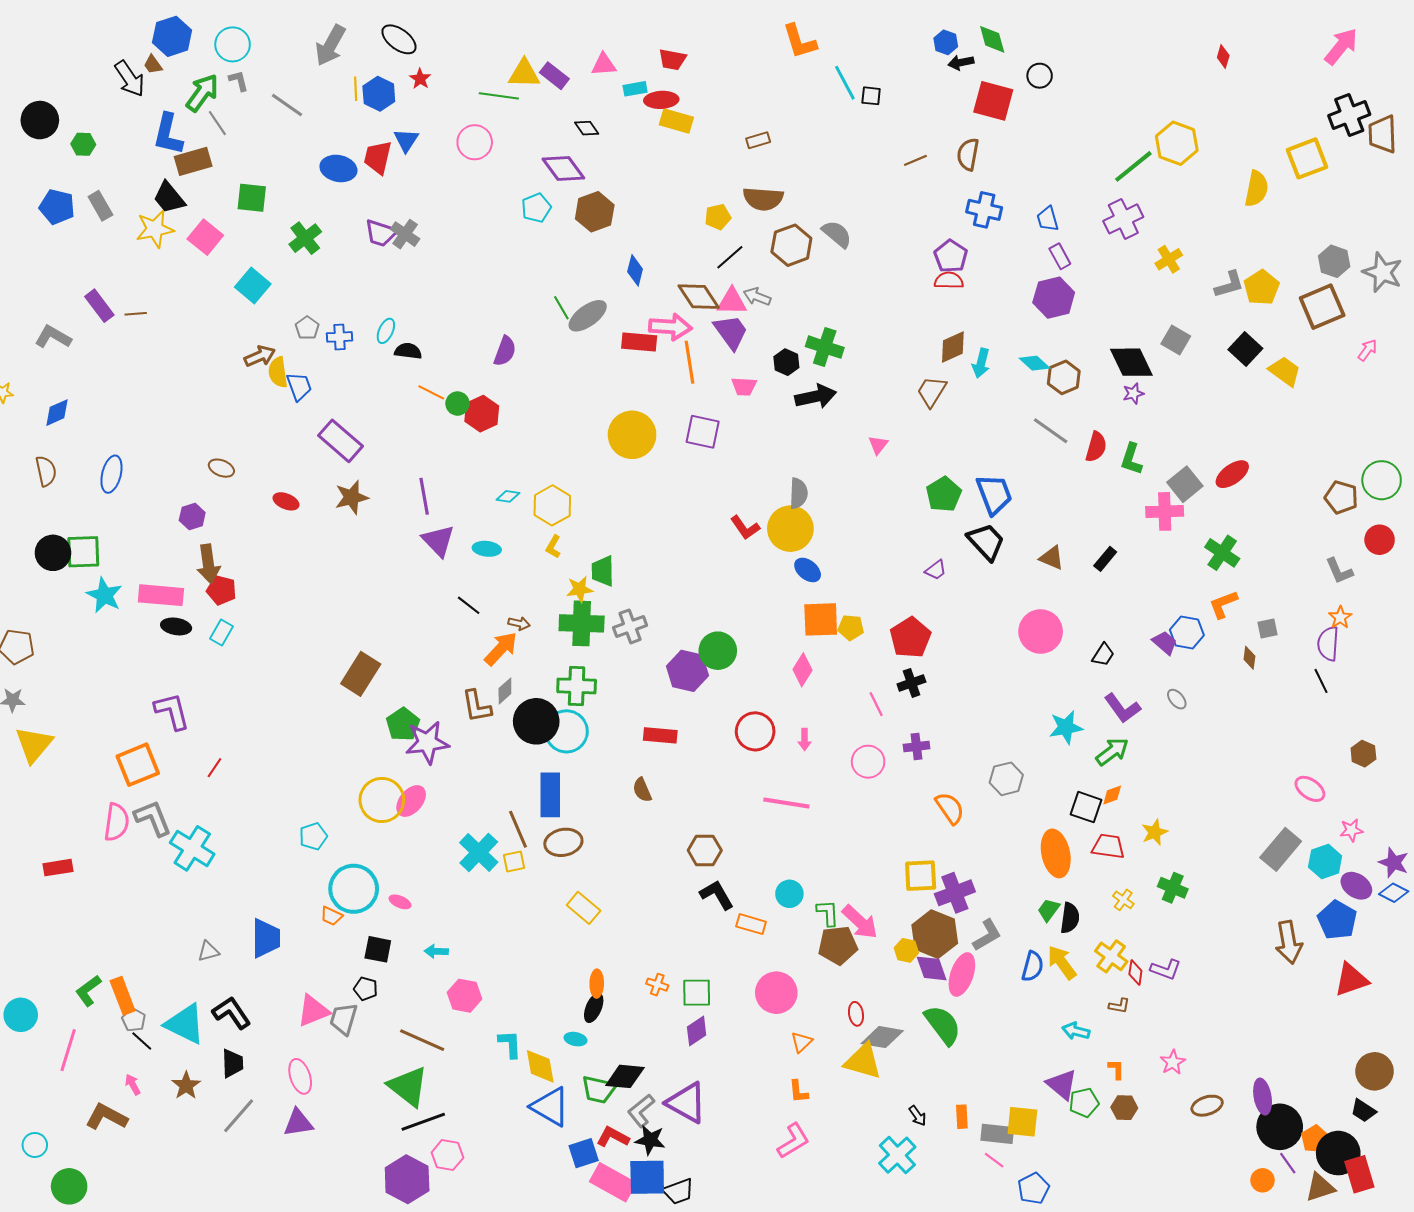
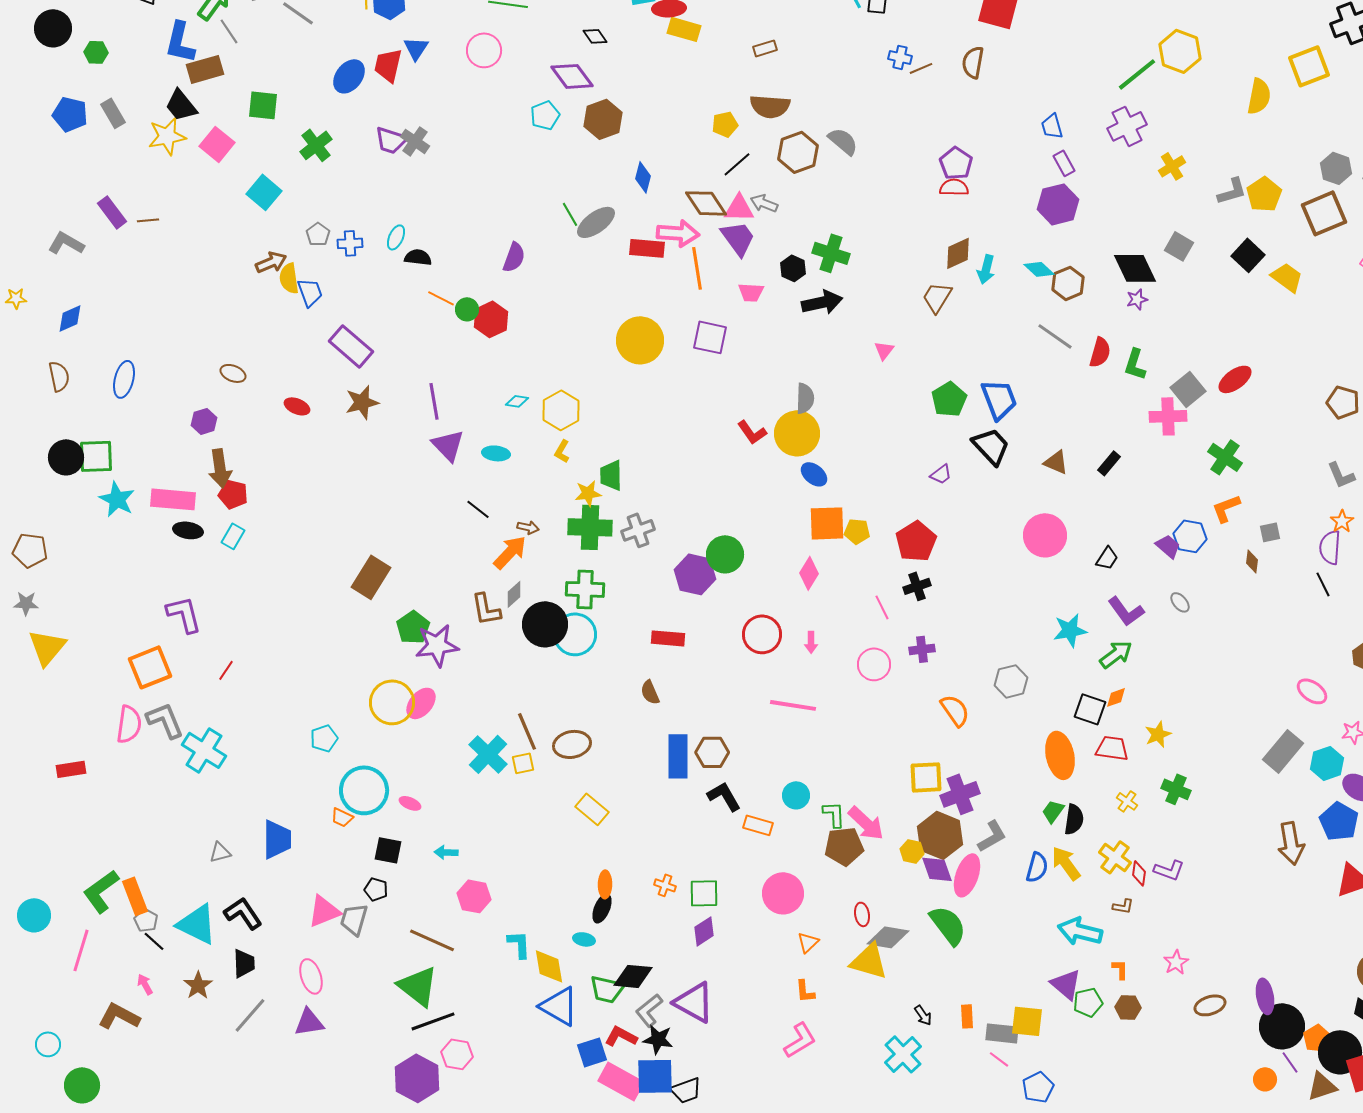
blue ellipse: (338, 168) -> (349, 76), turned -64
blue cross: (984, 210) -> (900, 57), moved, size x0.7
blue rectangle: (550, 795) -> (678, 756), moved
green L-shape: (88, 991) -> (101, 891), size x1.4
cyan arrow: (1076, 1031) -> (1080, 931), size x1.6

